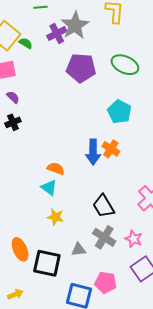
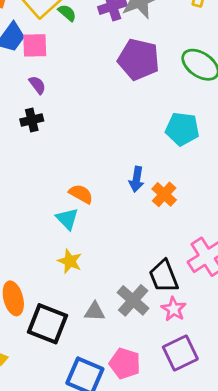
cyan pentagon: (119, 112) -> (182, 129), turned -30
orange cross: (111, 149) -> (164, 194), moved
blue arrow: (93, 152) -> (137, 179), size x0.7
black trapezoid: (104, 206) -> (164, 276), moved

